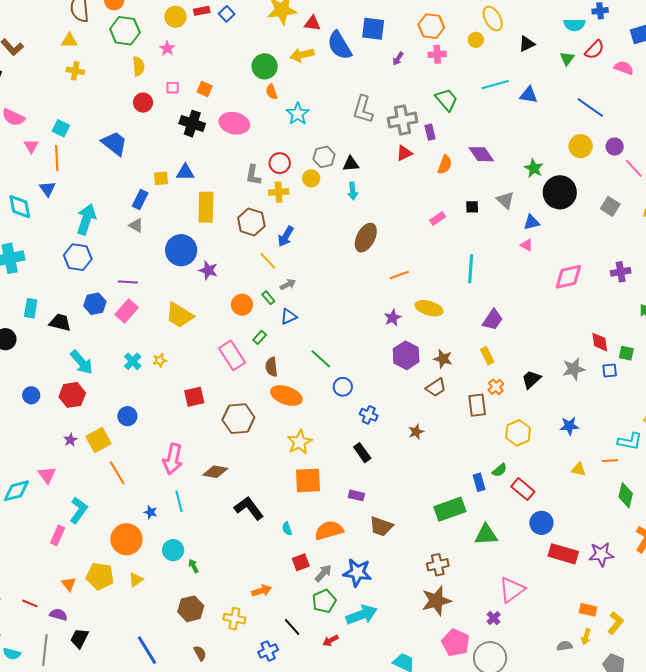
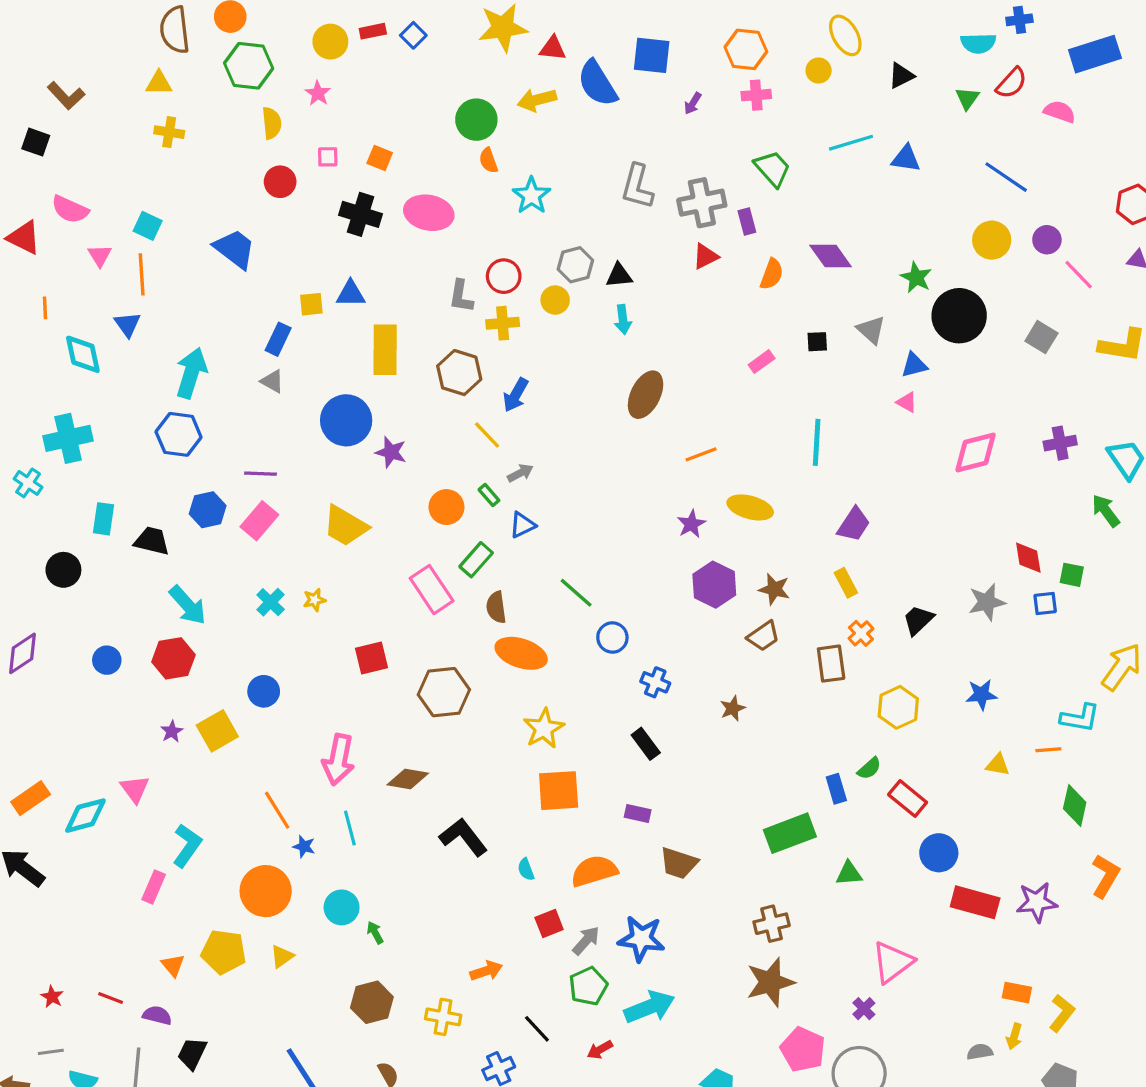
green rectangle: (260, 337) -> (476, 560), size x1.5
orange line: (117, 473) -> (277, 810), moved
green triangle: (486, 535) -> (849, 873), size x0.7

